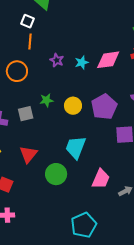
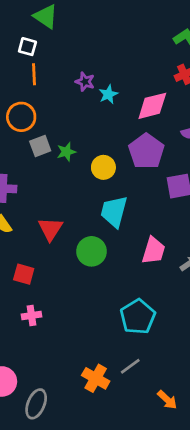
purple star: (57, 60) -> (85, 82), moved
pink diamond: (108, 60) -> (152, 106), moved
yellow circle: (73, 106) -> (103, 167), moved
gray square: (26, 114) -> (40, 146), moved

